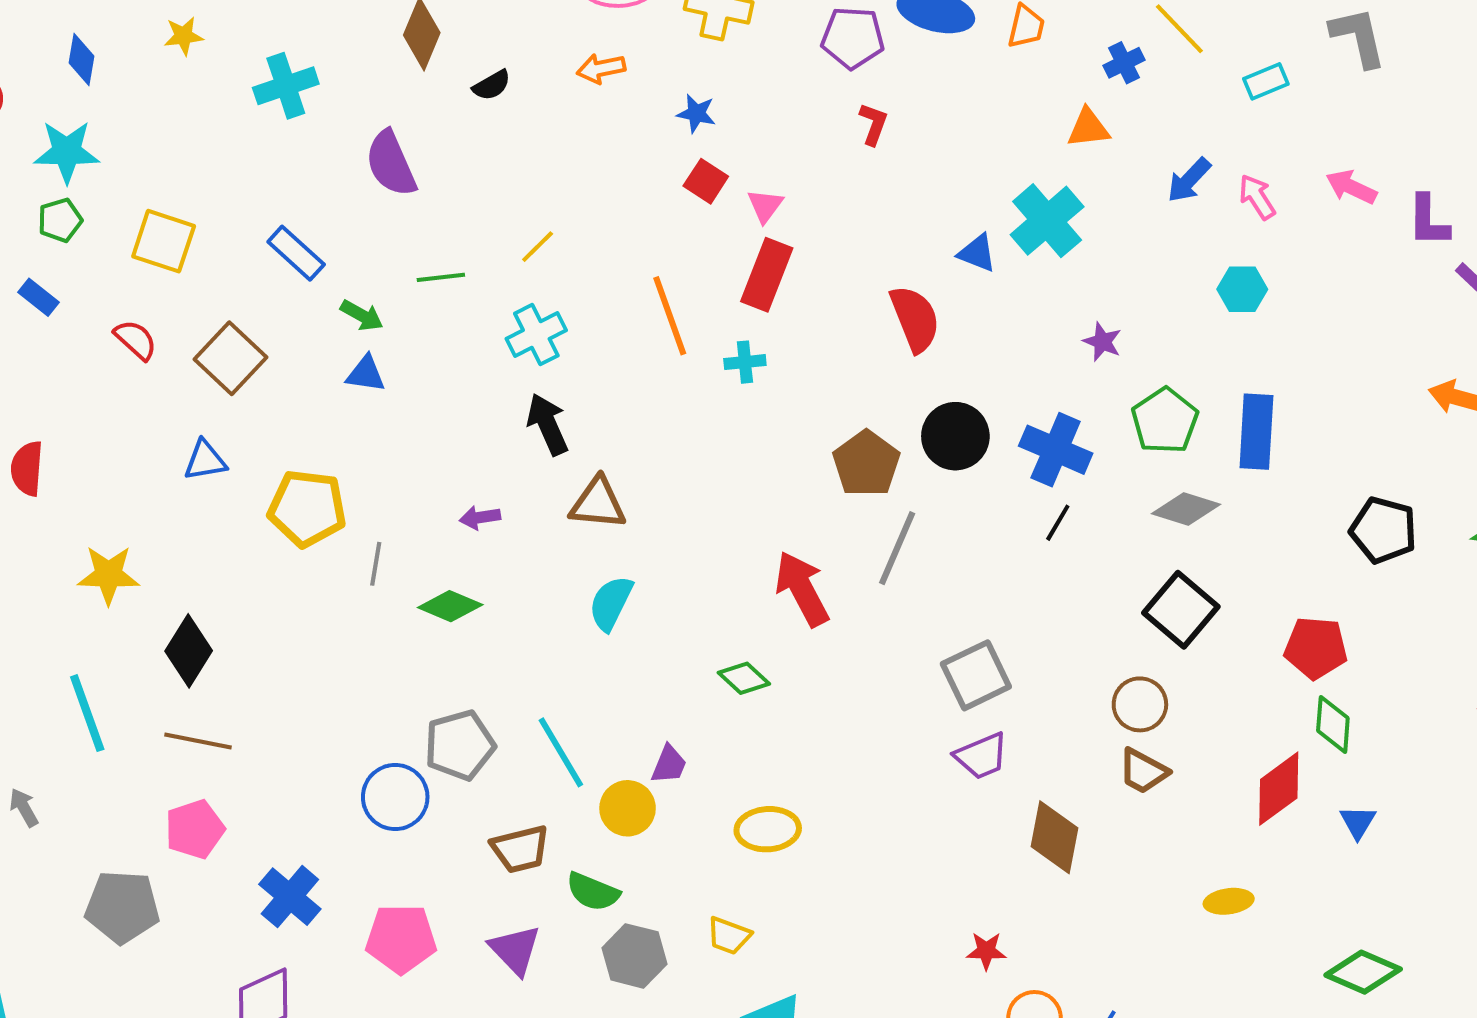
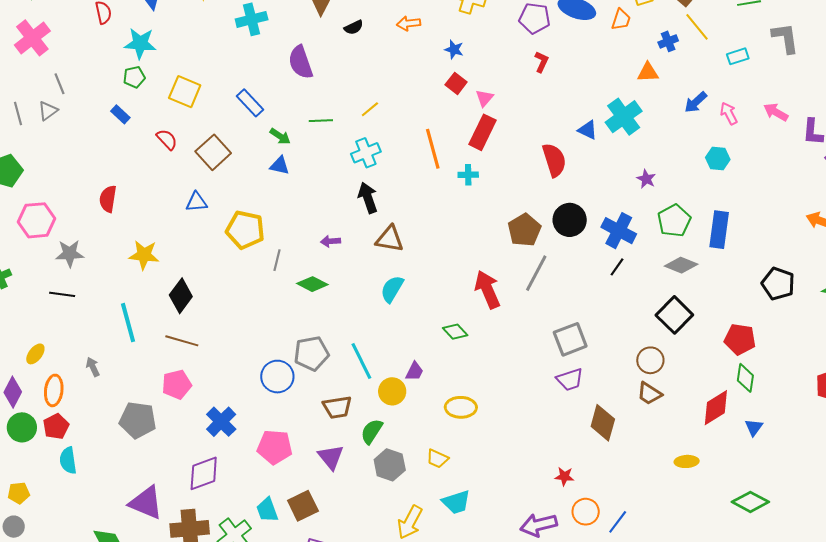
green semicircle: (593, 892) -> (372, 431), turned 96

